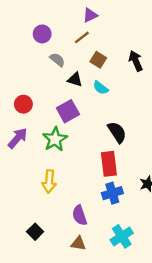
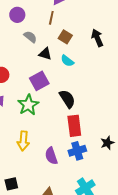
brown line: (82, 37) -> (51, 18), turned -40
black semicircle: (117, 132) -> (67, 99), moved
purple semicircle: (80, 215) -> (51, 156), moved
black square: (35, 232) -> (11, 184), turned 32

